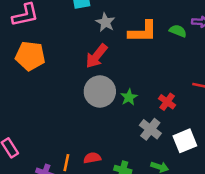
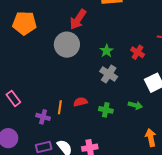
gray circle: (100, 91) -> (67, 45), moved
gray cross: (150, 129) -> (109, 74), moved

